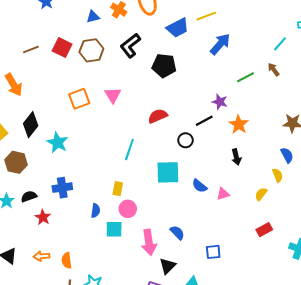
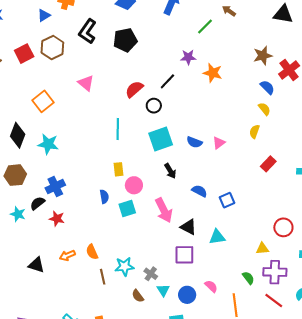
red square: (62, 48) -> (24, 54), turned -36
orange square: (79, 99) -> (43, 101), moved
black line: (204, 121) -> (167, 81), moved
black circle: (186, 140) -> (154, 106), moved
black arrow: (236, 157) -> (170, 171), moved
blue cross: (62, 188) -> (55, 186), moved
blue semicircle: (177, 233) -> (199, 191), moved
black triangle: (168, 266) -> (188, 227), turned -30

